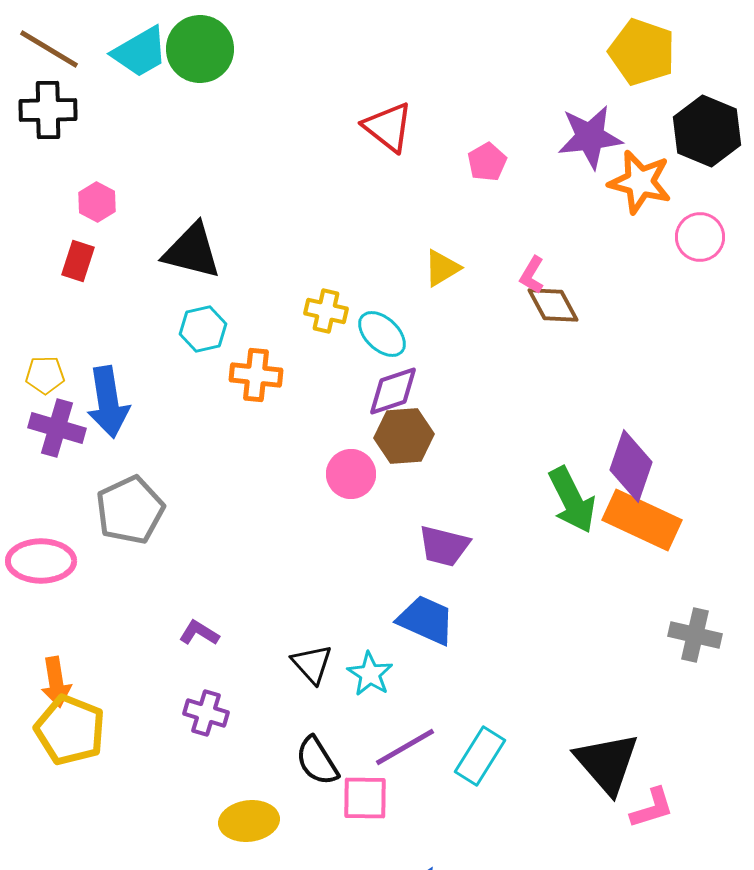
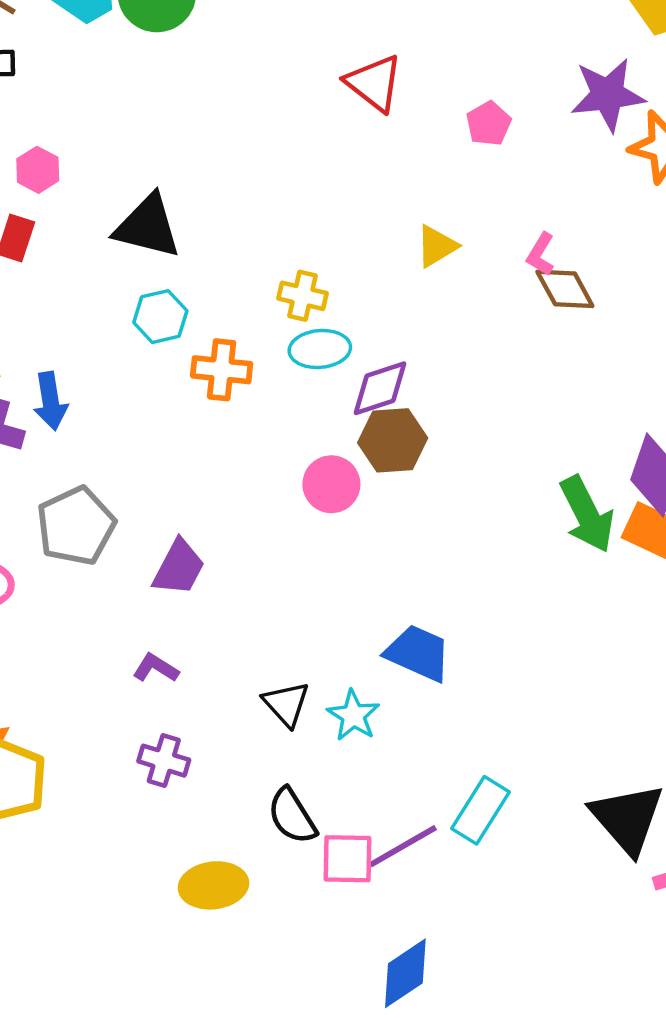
cyan ellipse: (382, 334) -> (320, 349), moved, turned -48
blue arrow: (108, 402) -> (50, 401), size x0.7
purple trapezoid: (444, 546) -> (179, 567), moved, turned -76
purple line: (405, 747) -> (403, 846), moved

